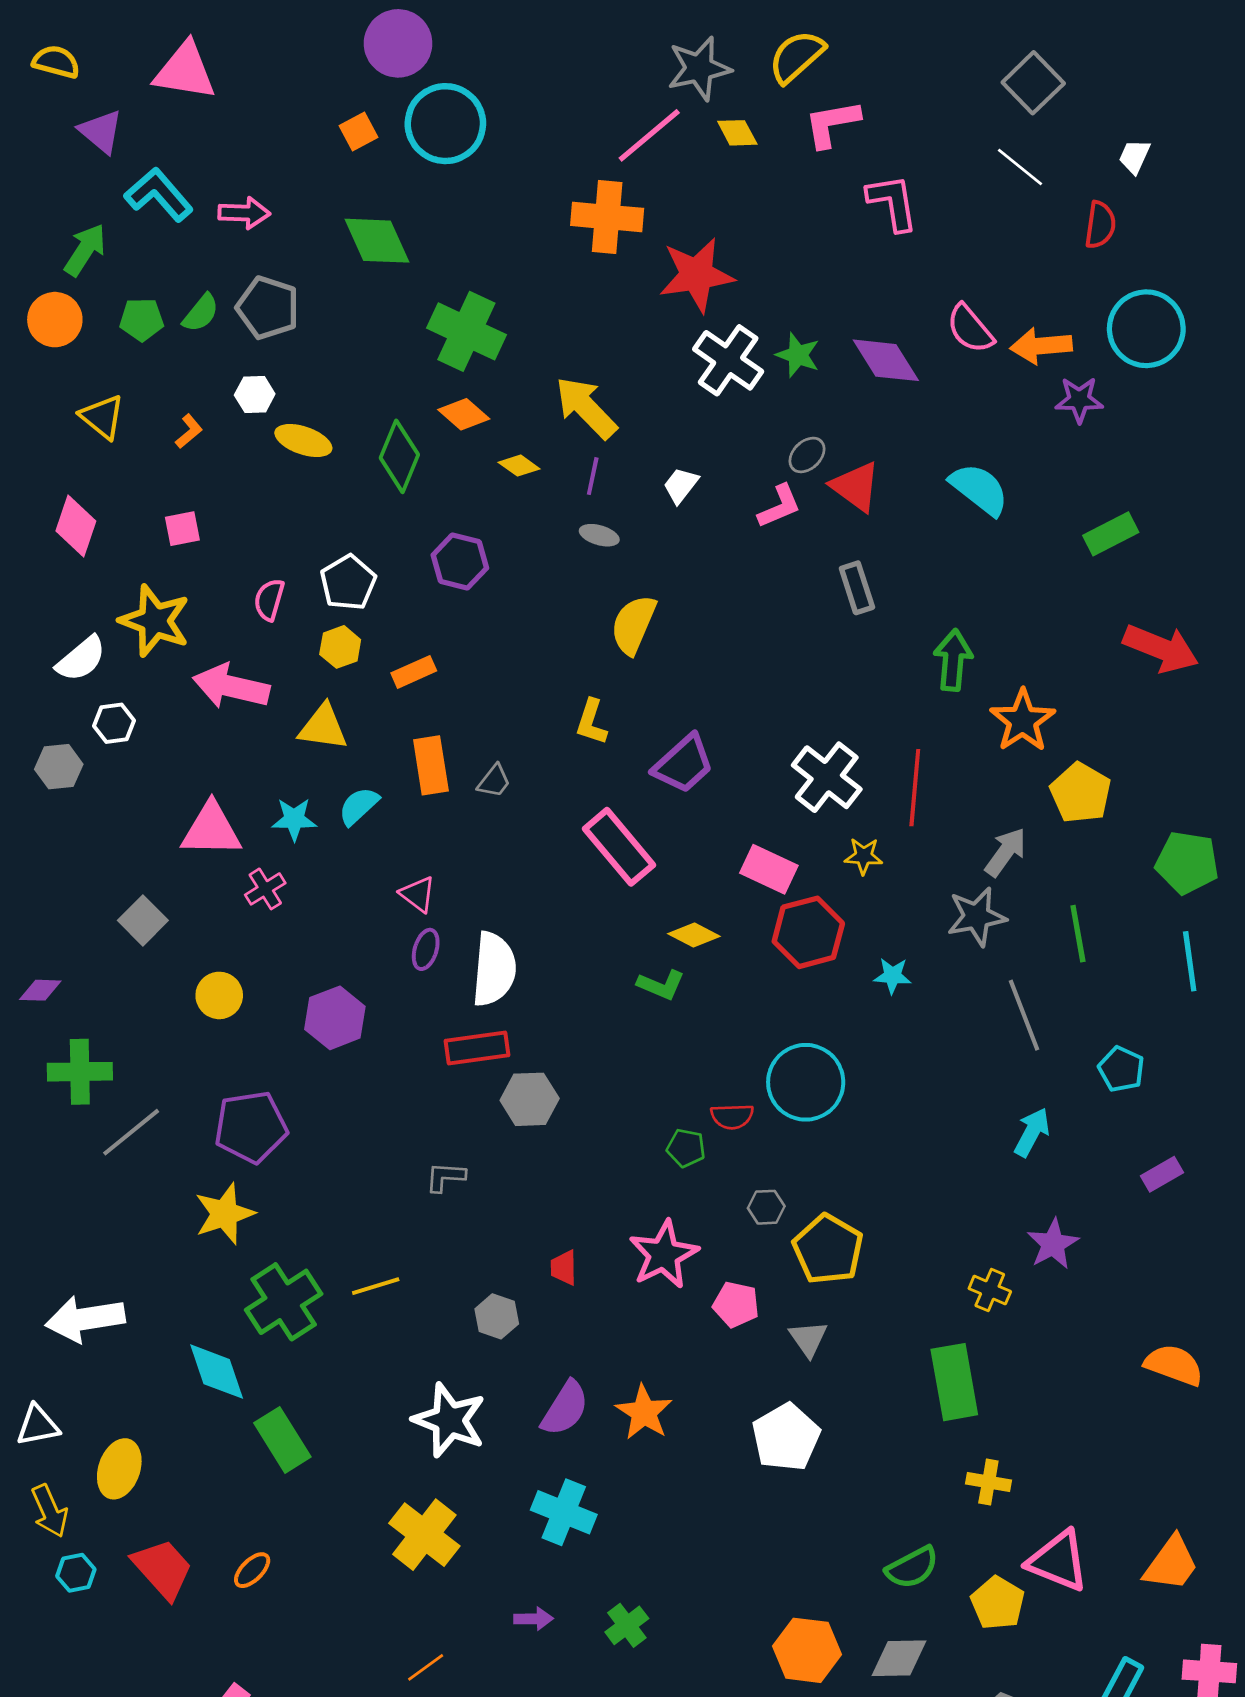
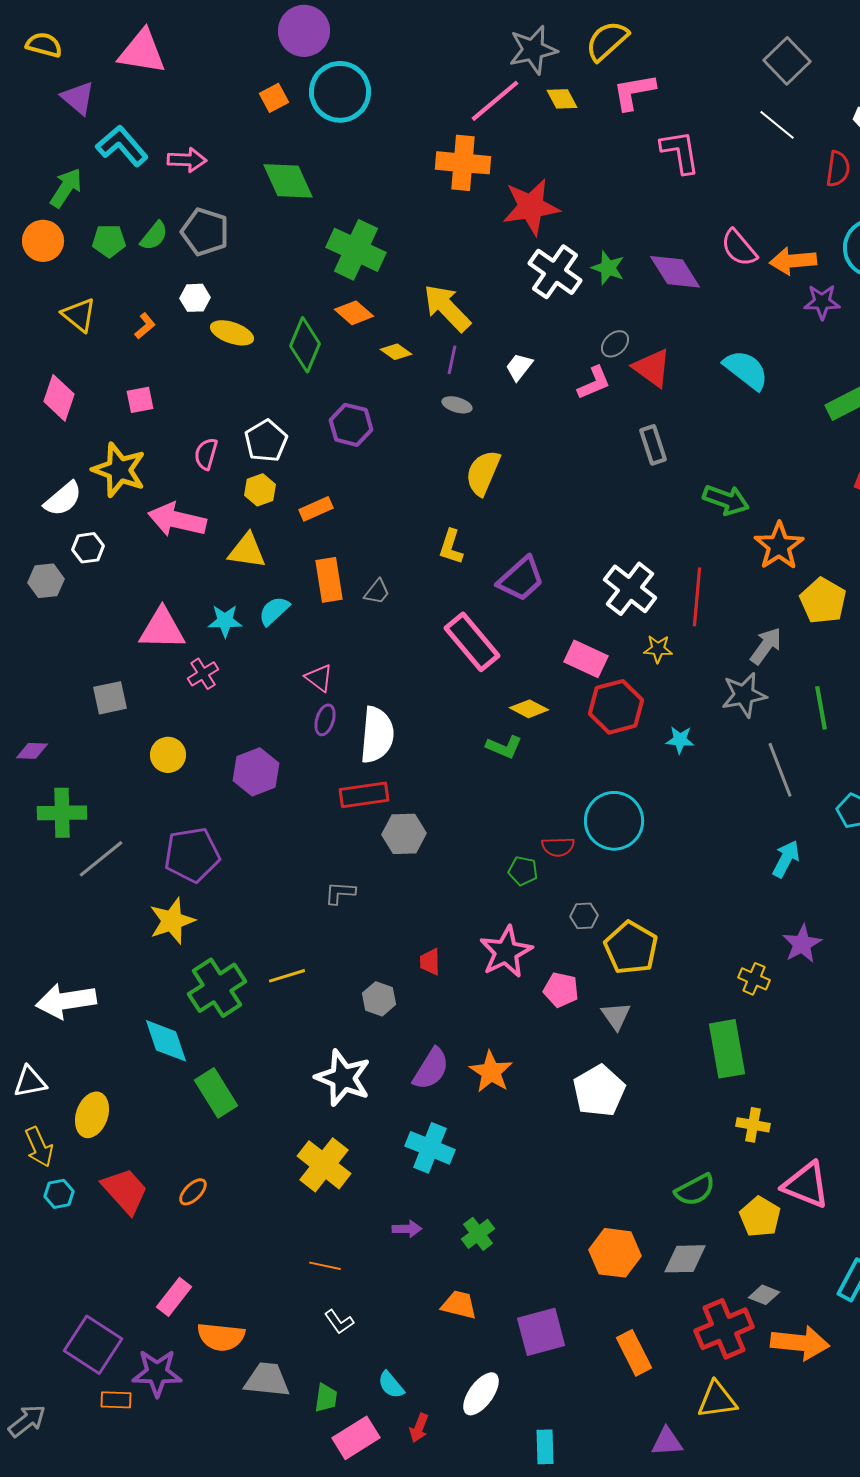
green arrow: (953, 660) -> (726, 500), turned 105
gray square: (143, 920) -> (110, 698), turned 33
orange line: (426, 1667) -> (325, 1266), turned 48

